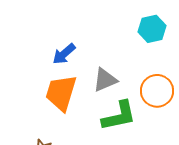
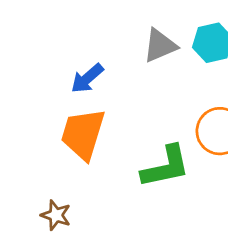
gray triangle: (105, 80) -> (160, 46), moved

